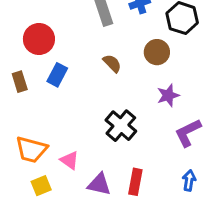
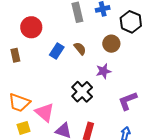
blue rectangle: (57, 75) -> (57, 51), moved
purple star: (168, 95) -> (104, 71), moved
pink triangle: (70, 160) -> (45, 112), size x1.5

